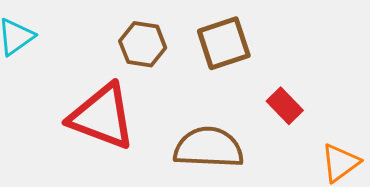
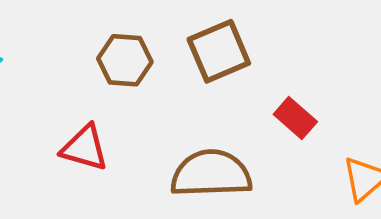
red triangle: (102, 117) -> (85, 148), size x0.6

